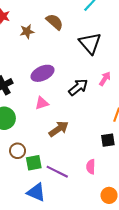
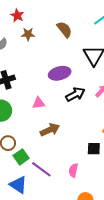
brown star: (27, 31) -> (28, 34), moved
purple ellipse: (43, 73) -> (60, 73), moved
green square: (34, 163) -> (21, 157), turned -35

